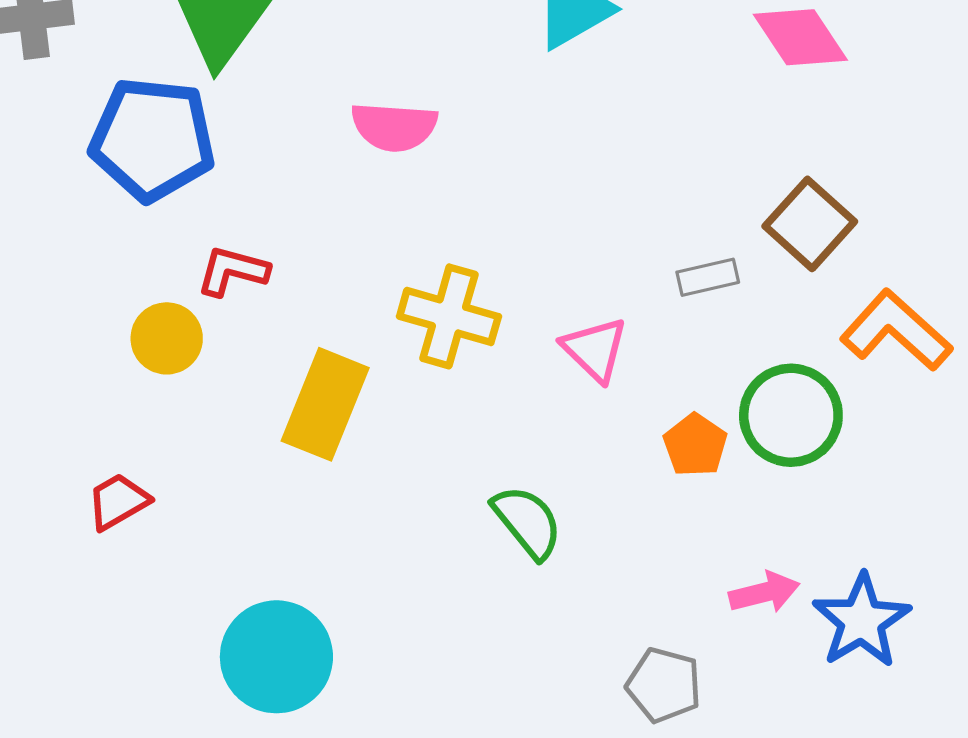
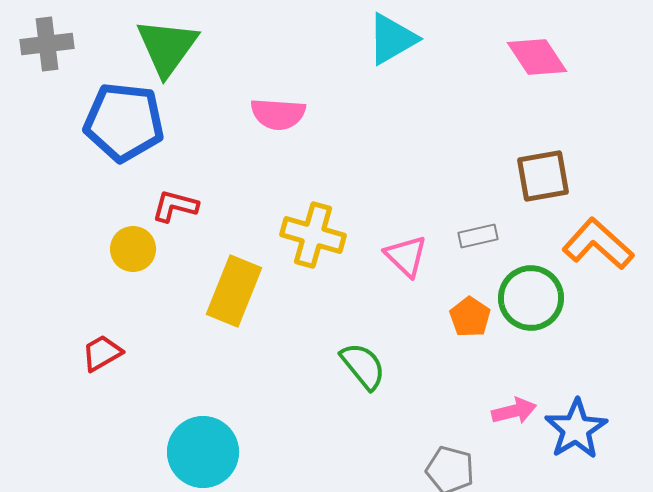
brown square: (810, 224) -> (543, 176), turned 38
gray rectangle: (708, 277) -> (478, 236), moved

